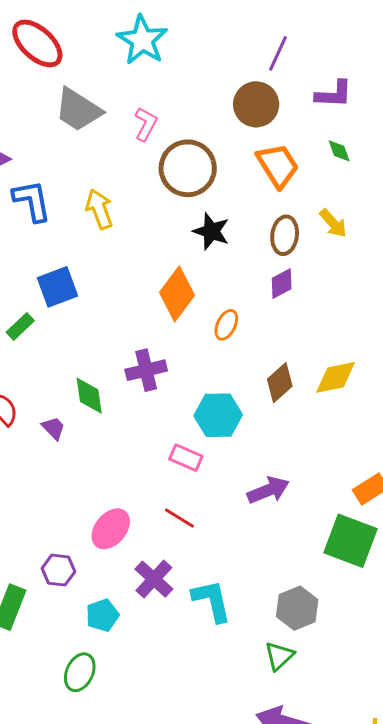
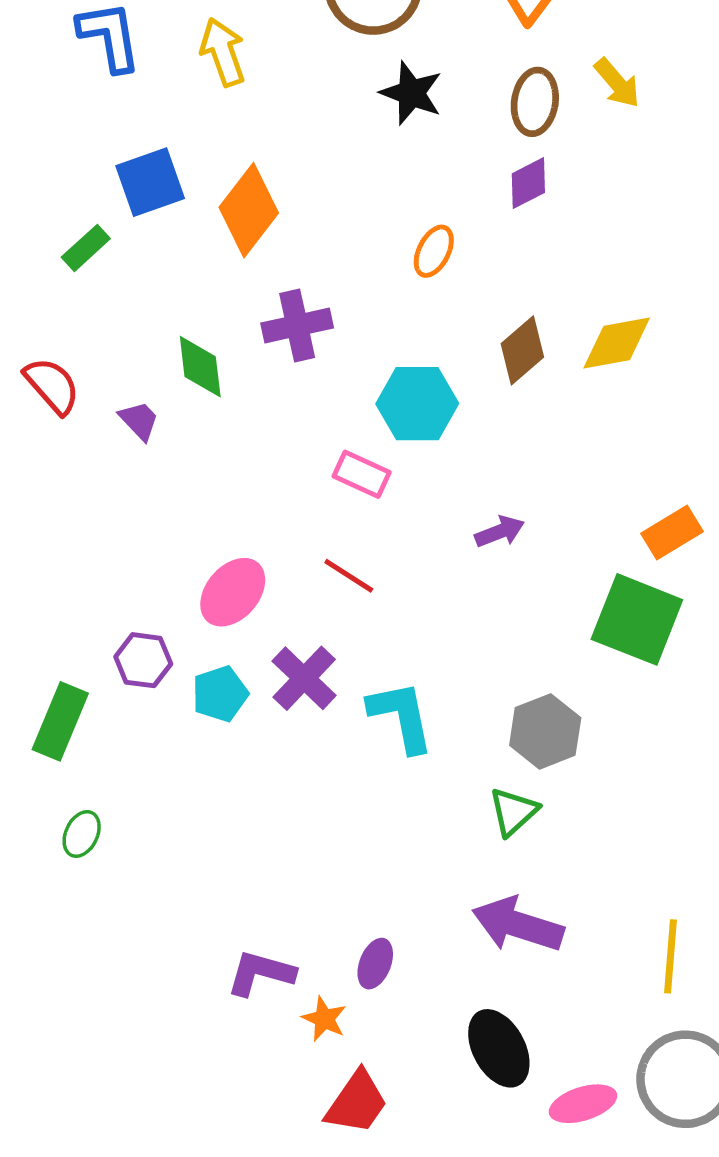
orange diamond: (177, 294) -> (249, 210), moved
purple arrow: (268, 490) -> (500, 532), size x0.7
cyan pentagon: (102, 615) -> (220, 694), moved
green ellipse: (80, 672) -> (82, 834), moved, size x0.7

